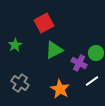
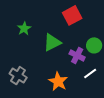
red square: (44, 23) -> (72, 15), moved
green star: (15, 45) -> (24, 28), moved

